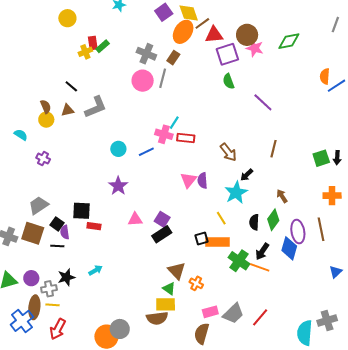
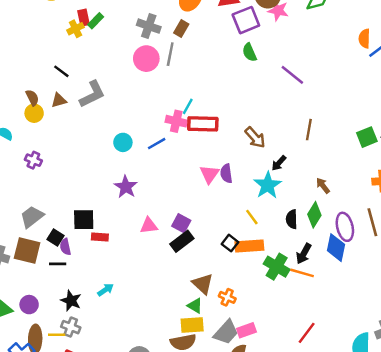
red rectangle: (186, 138) -> (203, 124), size x1.4
black square: (202, 239) -> (230, 243), turned -32
black star: (66, 277) -> (71, 301), turned -30
gray cross: (49, 289) -> (71, 327), moved, turned 35
gray trapezoid: (233, 314) -> (226, 332), moved

